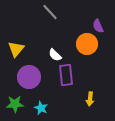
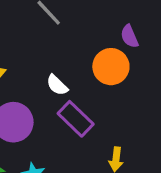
purple rectangle: (66, 75) -> (76, 119), turned -40

